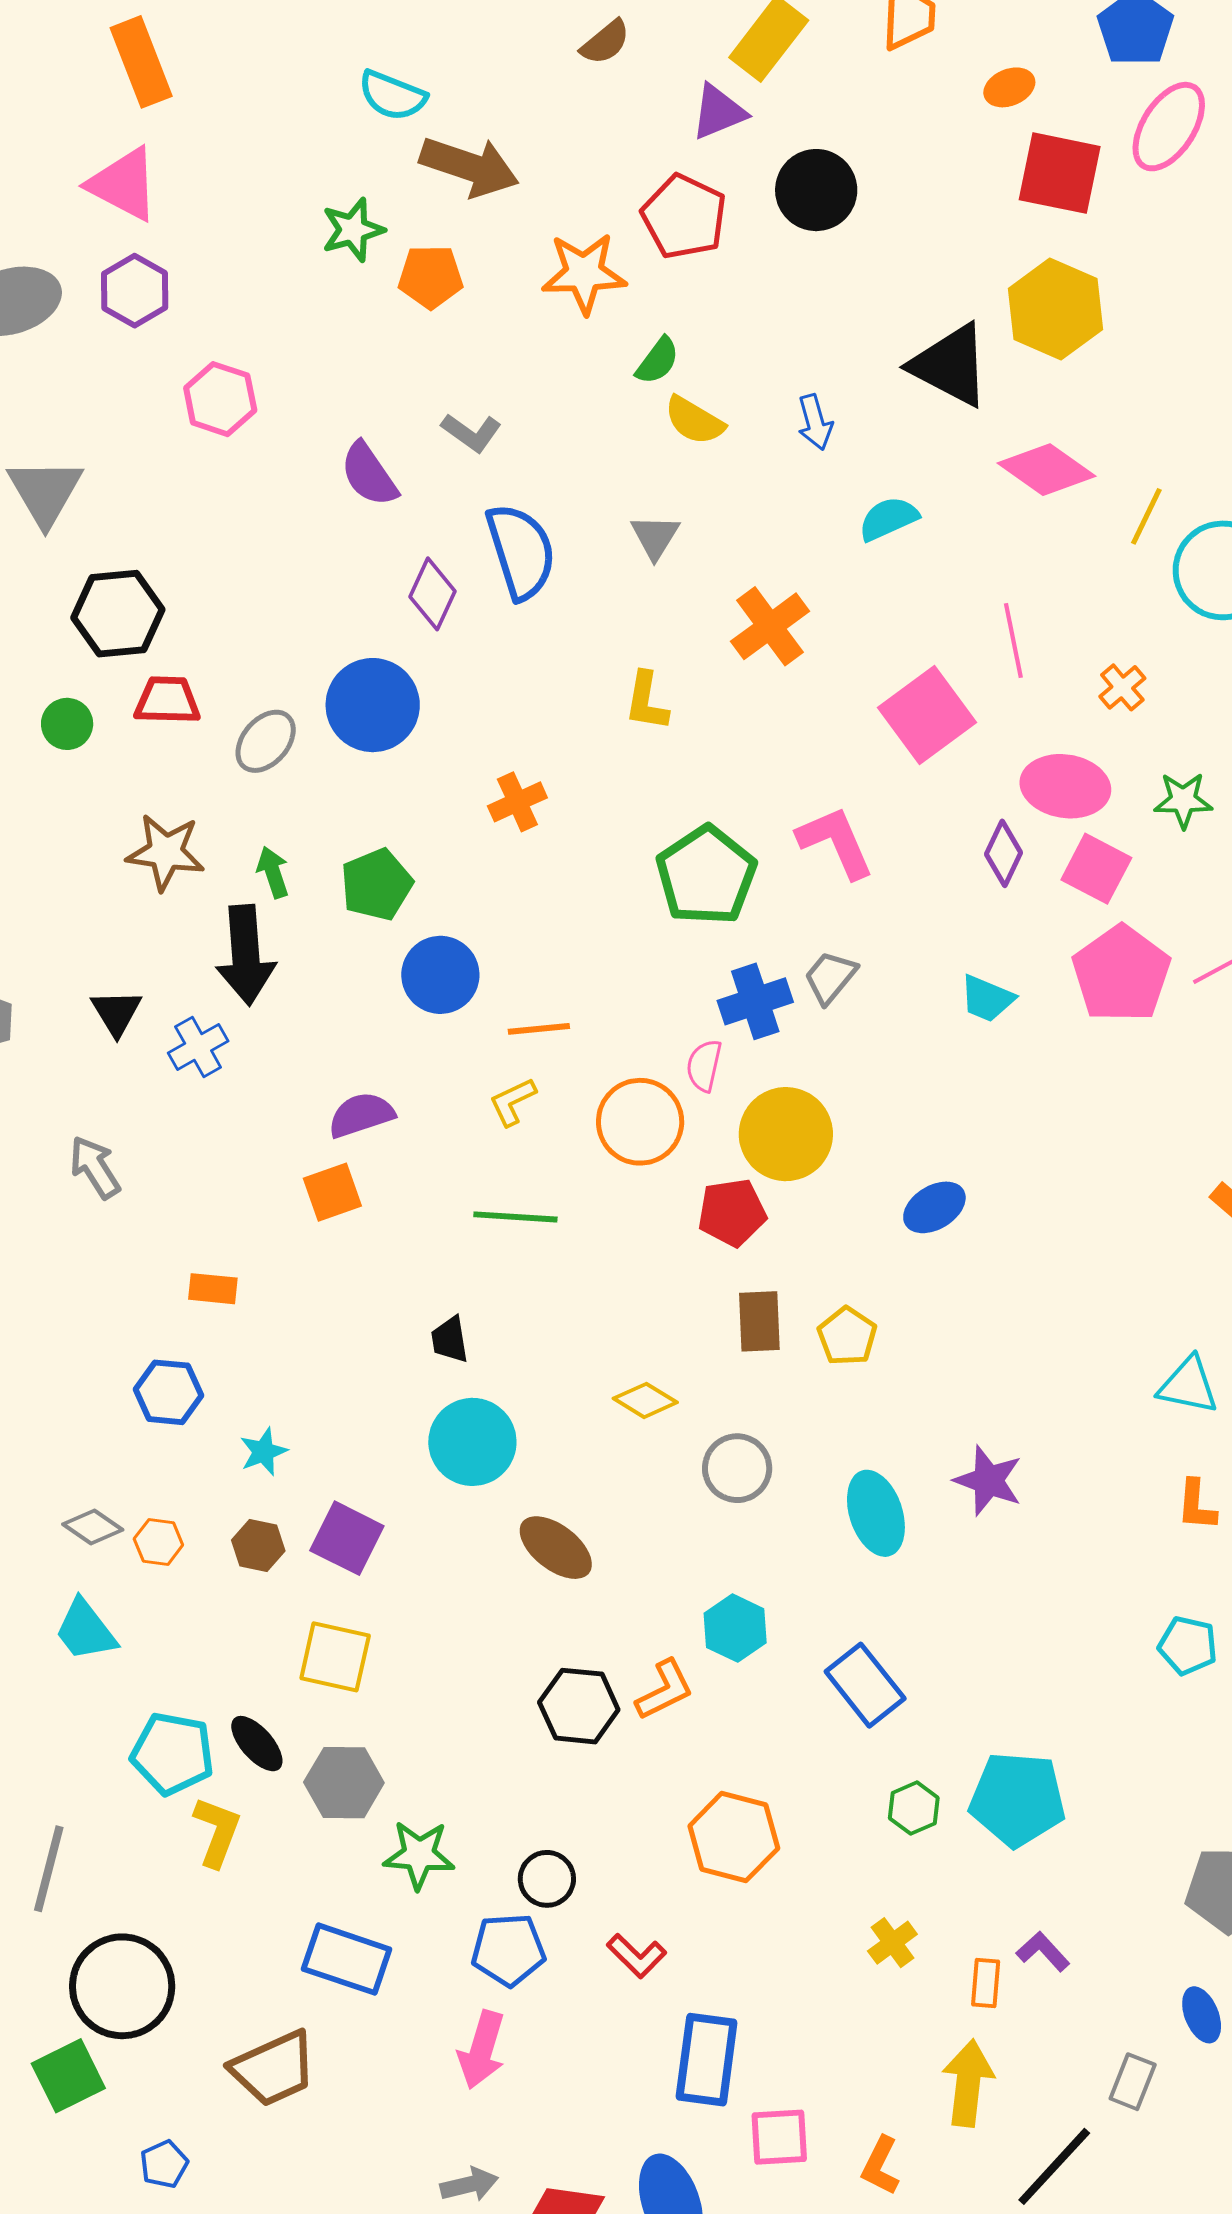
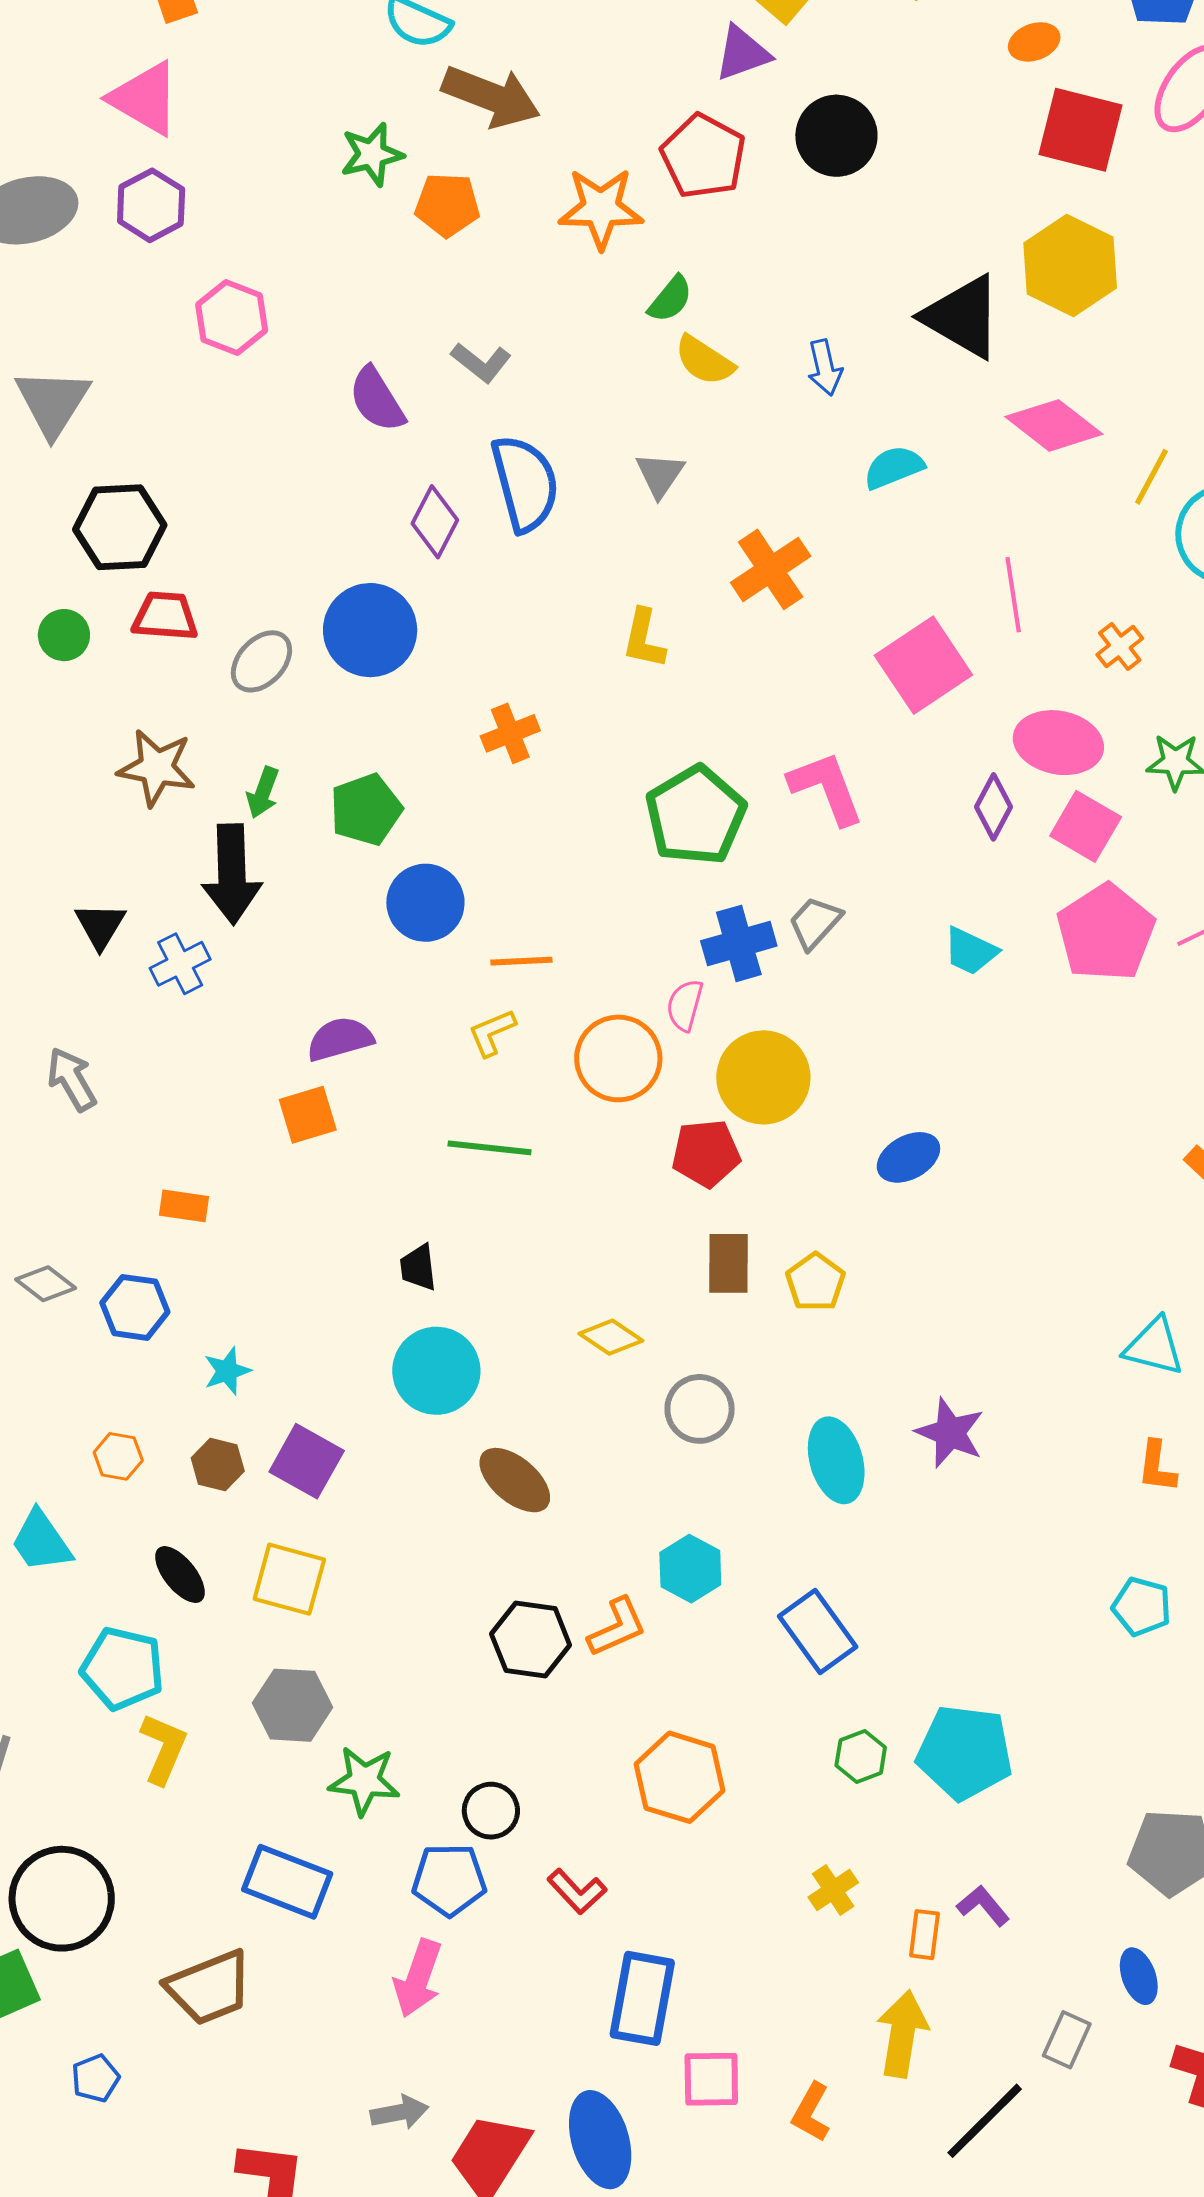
green arrow: (273, 872) -> (263, 793), turned -144
gray diamond: (93, 1527) -> (46, 1284), moved
black ellipse: (257, 1744) -> (180, 1575), moved

